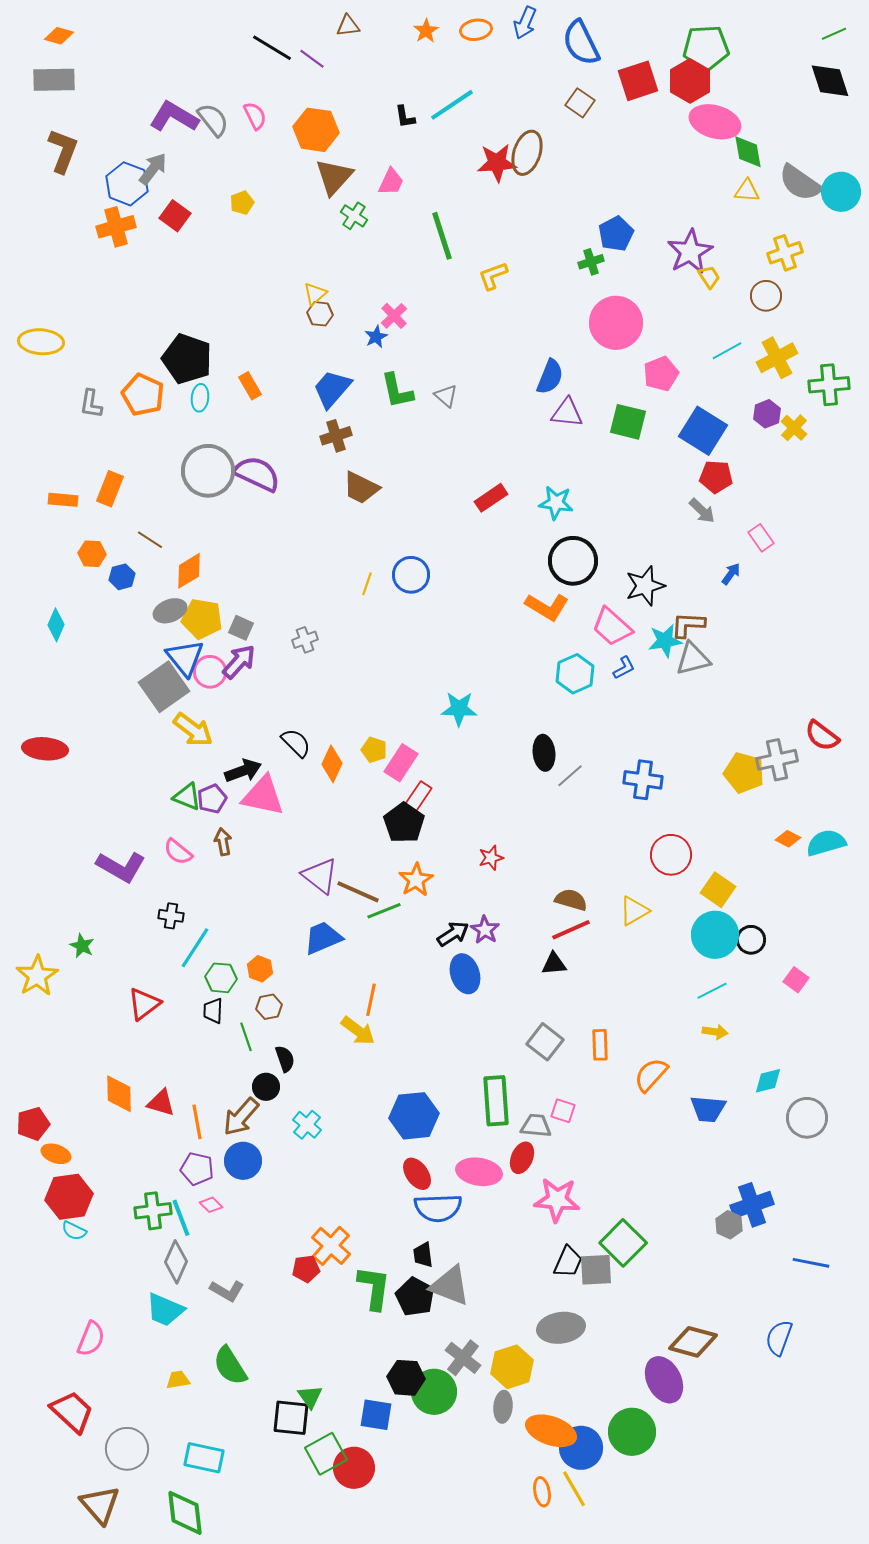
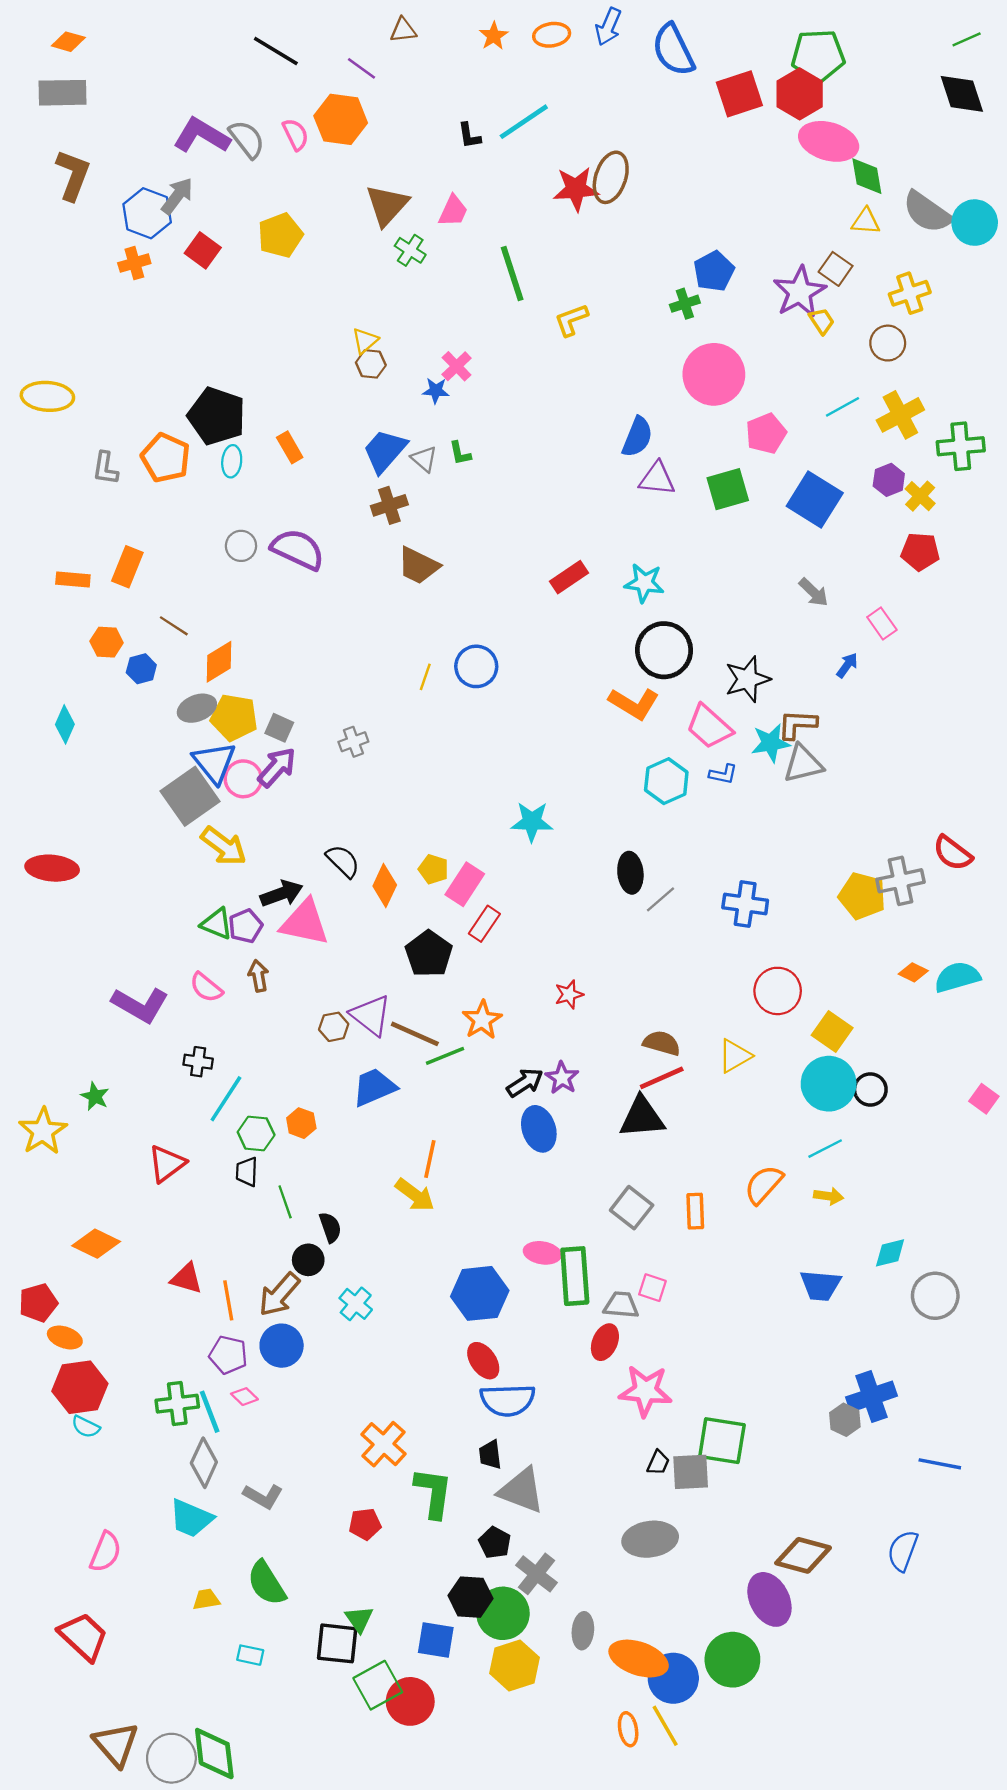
black line: (272, 48) -> (276, 51), moved
brown square: (580, 103) -> (836, 269), moved
orange hexagon: (316, 130) -> (341, 119), moved
yellow pentagon: (242, 203) -> (280, 235), size x1.6
orange cross: (116, 227) -> (134, 263), size x0.7
blue star: (376, 337) -> (436, 391), turned 30
green L-shape: (397, 391) -> (460, 453), size x0.6
gray triangle: (446, 396) -> (424, 459), moved
green square: (628, 422) -> (728, 489), turned -30
gray circle: (208, 471) -> (241, 546), size x0.5
red pentagon: (716, 477) -> (920, 552), moved
blue L-shape: (624, 668) -> (723, 774), turned 40
black pentagon: (404, 823) -> (429, 954), moved
black triangle: (554, 964) -> (642, 1117), size x1.6
pink square: (796, 980) -> (984, 1099), moved
brown hexagon: (269, 1007) -> (334, 1027), moved
orange semicircle: (651, 1075) -> (764, 1184), moved
orange diamond: (119, 1094) -> (96, 1244), moved, turned -63
pink ellipse: (479, 1172) -> (542, 1253), moved, size x0.7
green square: (623, 1243) -> (722, 1441), turned -36
black trapezoid: (568, 1262) -> (658, 1463), size x0.7
red pentagon: (306, 1269) -> (365, 1524), moved
black pentagon: (415, 1297) -> (495, 1543), moved, size x0.7
yellow hexagon: (512, 1367) -> (515, 1665), moved
gray circle: (127, 1449) -> (171, 1758), moved
cyan rectangle: (204, 1458) -> (250, 1655), moved, size x0.6

